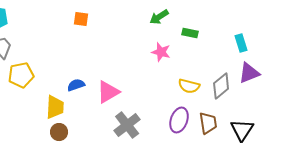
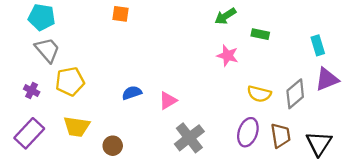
orange square: (81, 19) -> (121, 14), moved
pink triangle: (108, 92) -> (168, 101), size x0.7
yellow trapezoid: (55, 107) -> (77, 127), moved, turned 95

